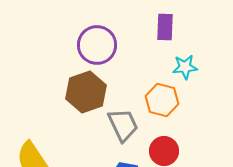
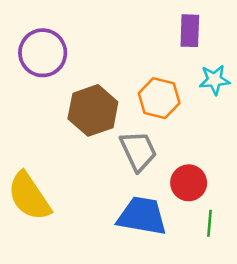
purple circle: (97, 45) -> (43, 53), moved
orange hexagon: (162, 100) -> (159, 98), moved

